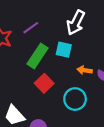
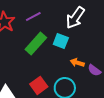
red square: (44, 83) -> (39, 85), moved

